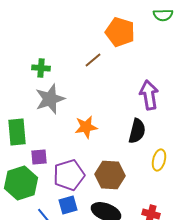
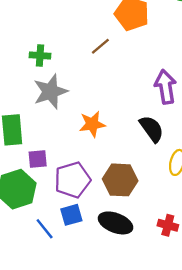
black semicircle: (137, 131) -> (152, 129), turned -50

